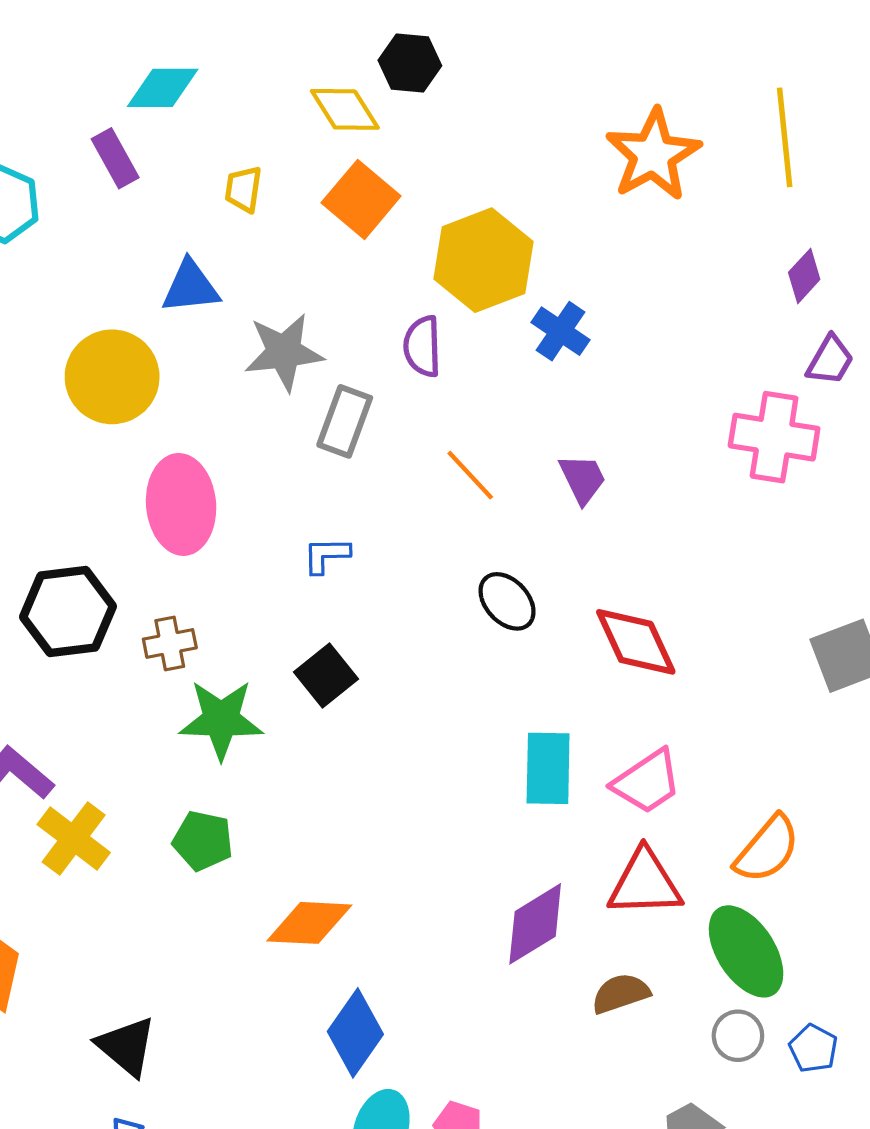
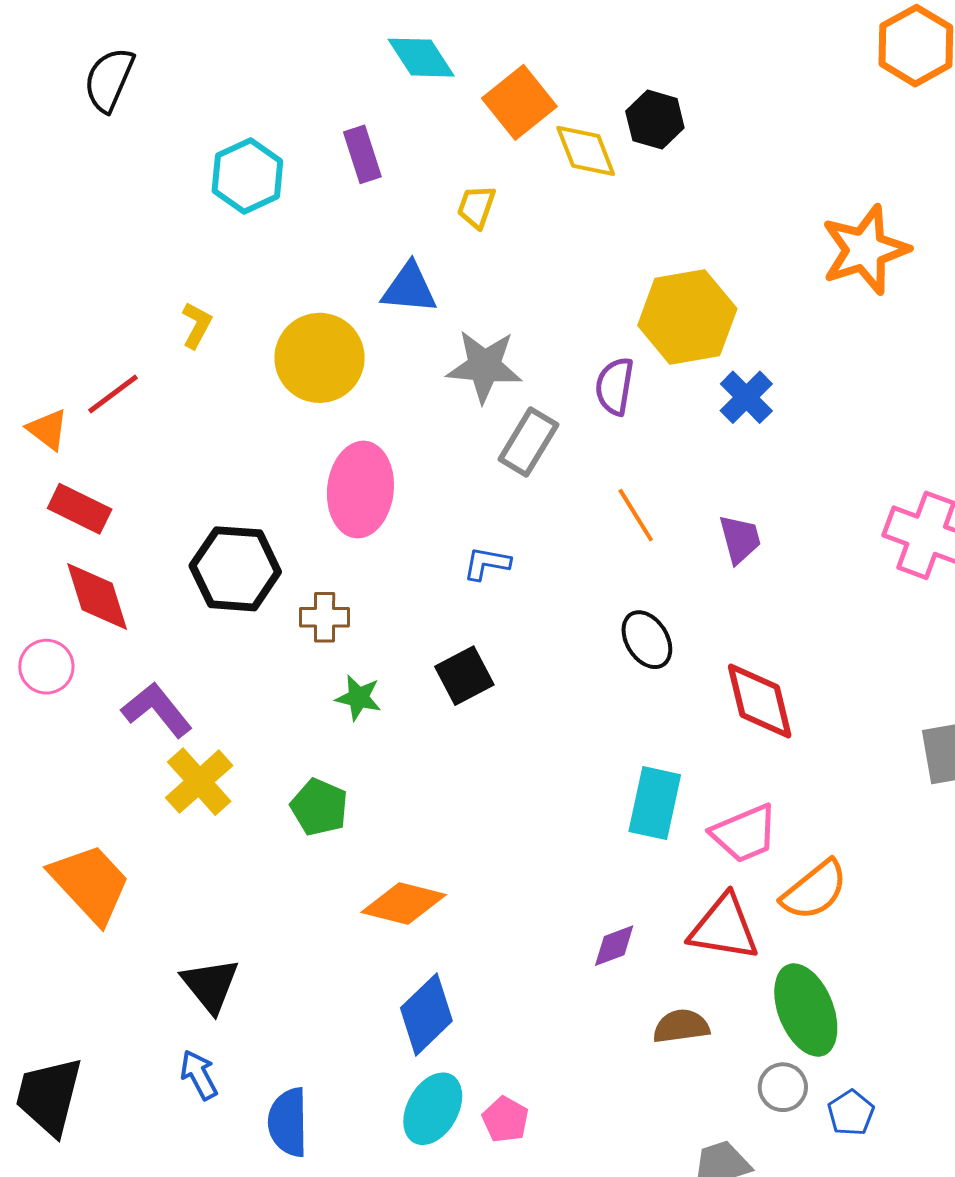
cyan diamond: (163, 88) -> (421, 58), moved, turned 46
orange square: (361, 199) -> (519, 102), moved
green star: (221, 720) -> (358, 698), size x0.6
orange semicircle: (767, 849) -> (814, 890), moved
purple diamond: (535, 924) -> (614, 946), size x0.6

